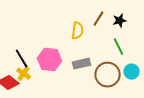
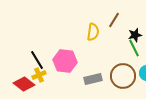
black star: (120, 21) -> (135, 35), moved
gray rectangle: (82, 64) -> (93, 79), moved
yellow cross: (24, 74) -> (39, 75), turned 32

